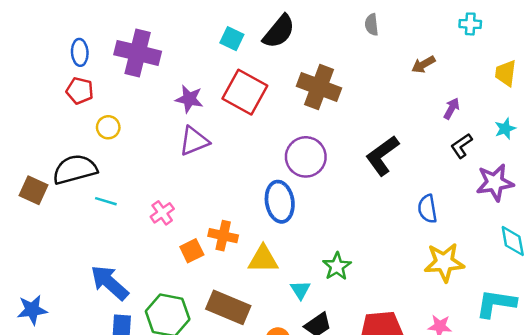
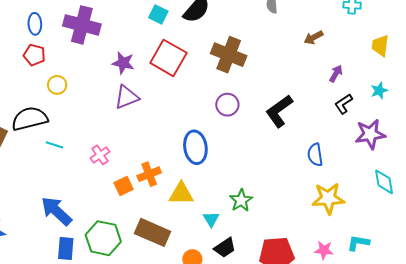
purple circle: (306, 157) -> (227, 105), moved, size x0.7
orange cross: (223, 236) -> (149, 174), turned -35
cyan L-shape: (496, 303) -> (358, 243), moved, size x0.7

